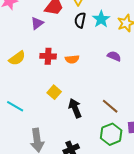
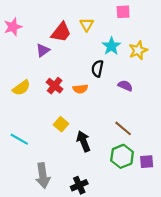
black semicircle: (80, 20) -> (97, 69), moved
red cross: (48, 56) -> (55, 86), turned 35
brown line: (110, 106) -> (123, 128), moved
green hexagon: (111, 134) -> (122, 156), moved

